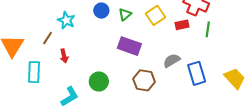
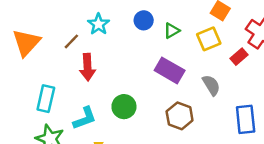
red rectangle: (182, 25) -> (239, 57), turned -40
red arrow: (64, 56) -> (87, 67), size x1.5
gray semicircle: (172, 61) -> (211, 85), moved, turned 78
cyan rectangle: (34, 72) -> (46, 99), moved

